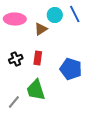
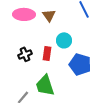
cyan circle: (55, 15) -> (64, 40), moved
brown triangle: (41, 29) -> (49, 15), moved, turned -32

